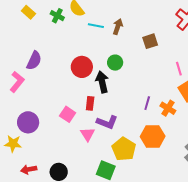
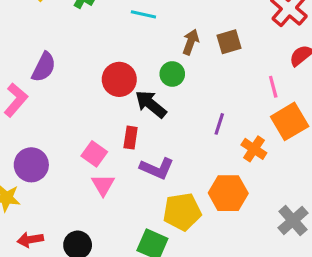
brown arrow: (118, 27) -> (191, 42), moved
black arrow: (102, 82) -> (151, 104), turned -40
purple line: (147, 103) -> (219, 124), moved
pink triangle: (88, 134) -> (103, 185), moved
yellow pentagon: (124, 149) -> (182, 212), turned 30

